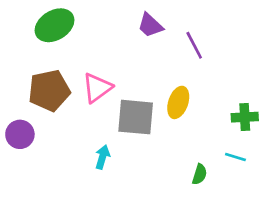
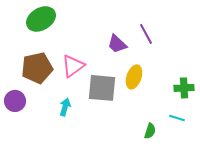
purple trapezoid: (150, 25) -> (117, 44), moved
cyan arrow: (102, 157) -> (65, 107), moved

